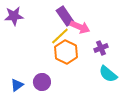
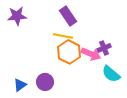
pink arrow: (80, 27) -> (91, 54), moved
yellow line: (60, 36) -> (63, 36), turned 54

